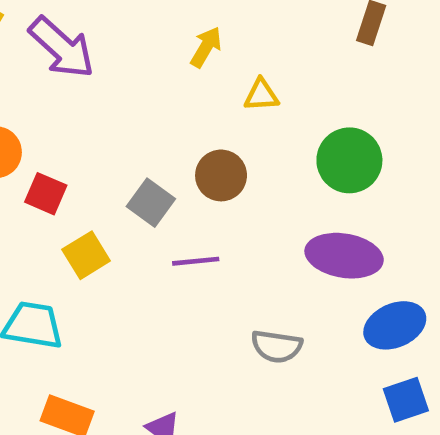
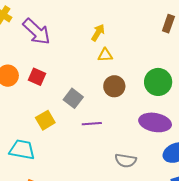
yellow triangle: (261, 95) -> (105, 55), moved
brown circle: (221, 175) -> (114, 86), moved
red square: (46, 194) -> (37, 77), moved

